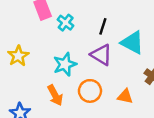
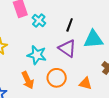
cyan triangle: (132, 42) -> (93, 39), turned -35
cyan star: (65, 64) -> (37, 55), turned 30

